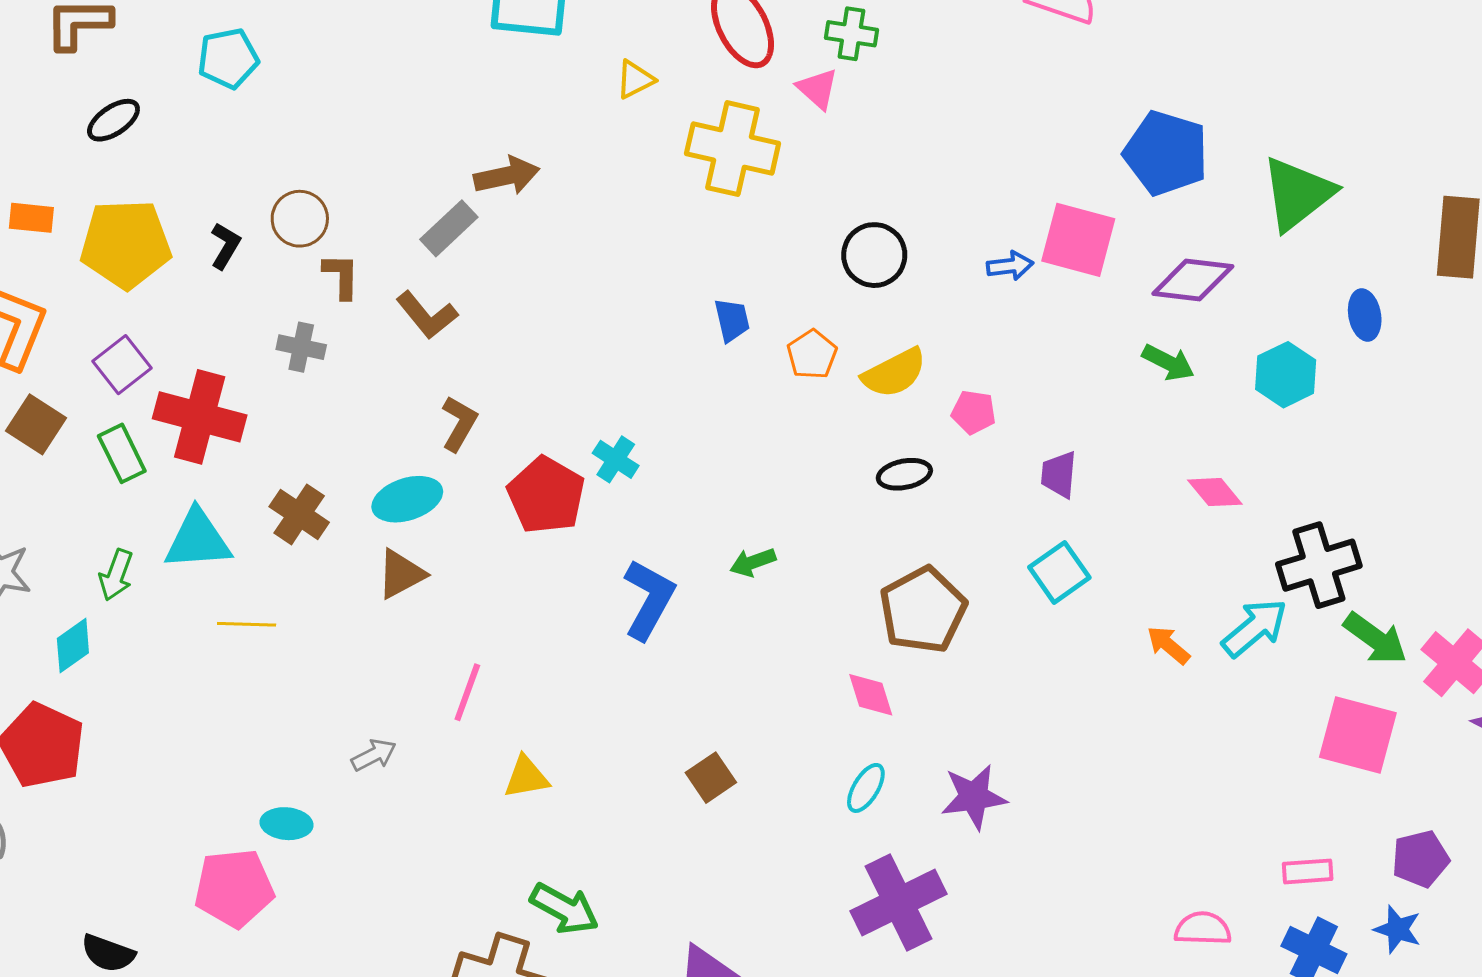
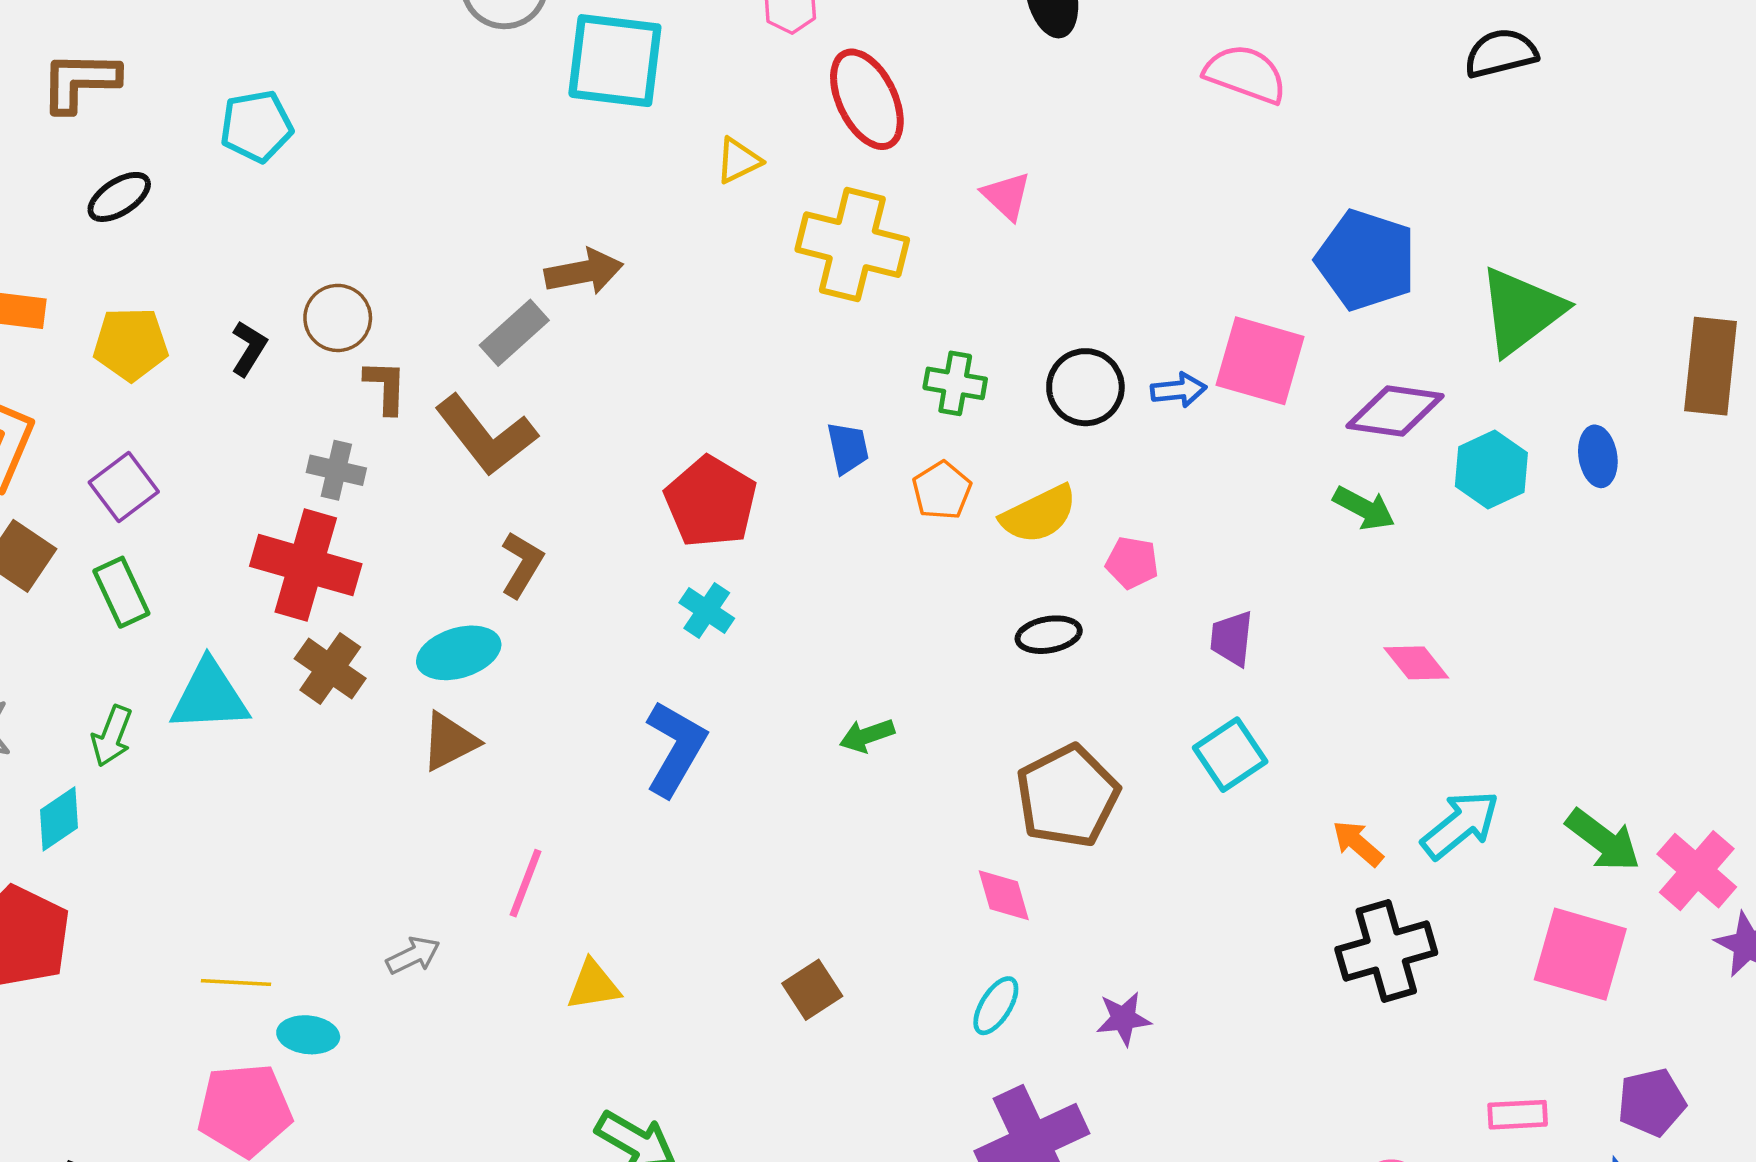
green cross: (851, 34) -> (955, 383), moved
pink triangle: (818, 89) -> (1006, 196), moved
yellow pentagon: (126, 244) -> (131, 344), size x0.7
black circle: (874, 255) -> (1085, 387), moved
brown L-shape: (427, 315) -> (486, 435), size x1.4
cyan hexagon: (1286, 375) -> (1491, 469), moved
red cross: (200, 417) -> (306, 565), moved
red pentagon: (546, 495) -> (711, 502), moved
black cross: (1319, 565) -> (1386, 951), moved
blue L-shape: (649, 599) -> (675, 748), moved
yellow line: (247, 624) -> (236, 983), moved
purple star: (974, 797) -> (1123, 1019), size x0.7

